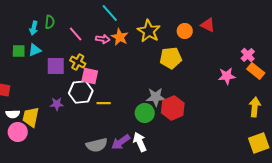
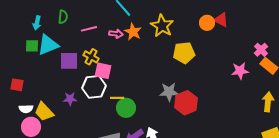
cyan arrow: (34, 28) -> (37, 23), moved
orange circle: (185, 31) -> (207, 23), moved
pink line: (76, 34) -> (89, 29), turned -63
cyan triangle: (35, 50) -> (48, 45), size x1.6
green circle: (145, 113) -> (126, 108), moved
yellow trapezoid: (31, 117) -> (44, 112), turned -55

